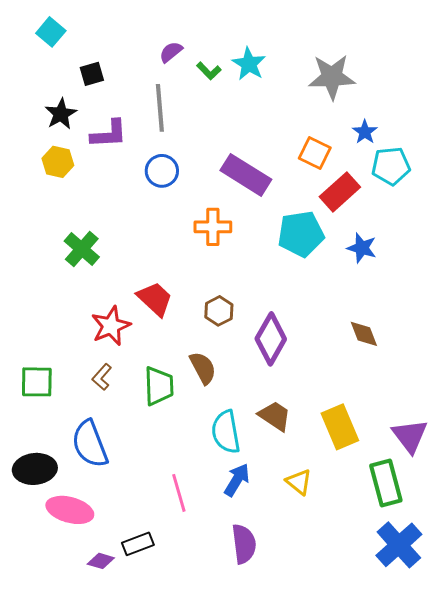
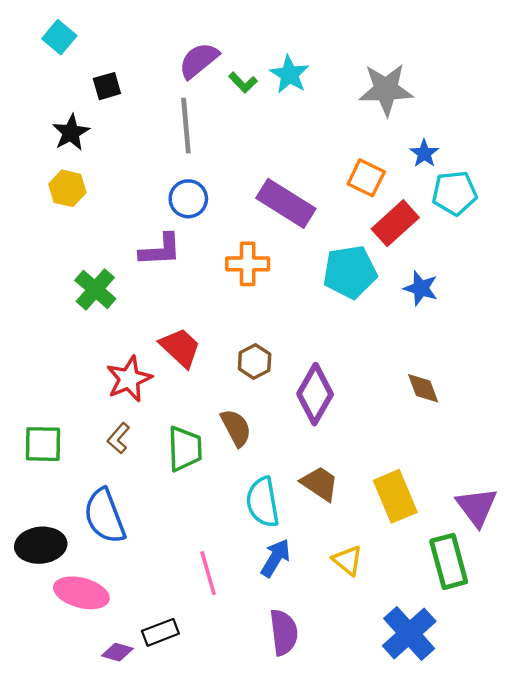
purple semicircle: (171, 52) -> (199, 60), size x1.5
purple L-shape: (109, 134) -> (160, 250), moved
blue cross: (399, 545) -> (409, 634), moved

